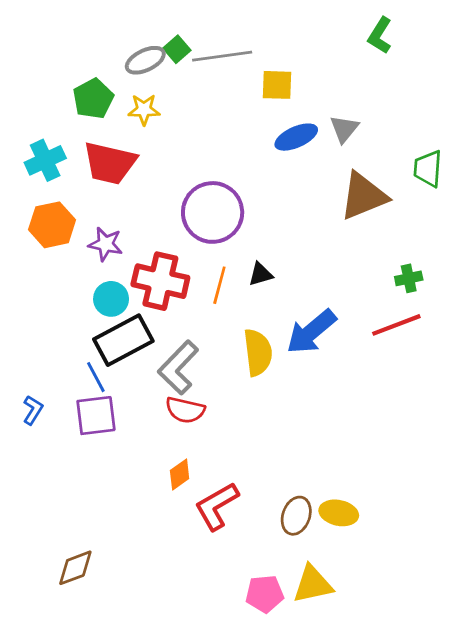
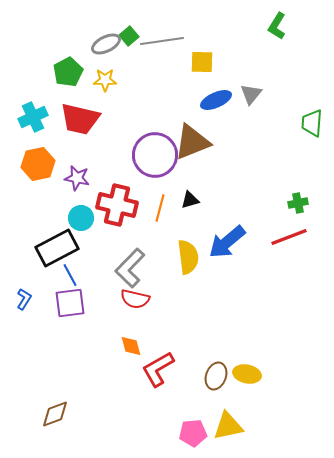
brown triangle: (363, 196) -> (192, 142), moved
black rectangle: (123, 340) -> (57, 248), moved
orange diamond: (180, 475) -> (131, 346), turned -70

